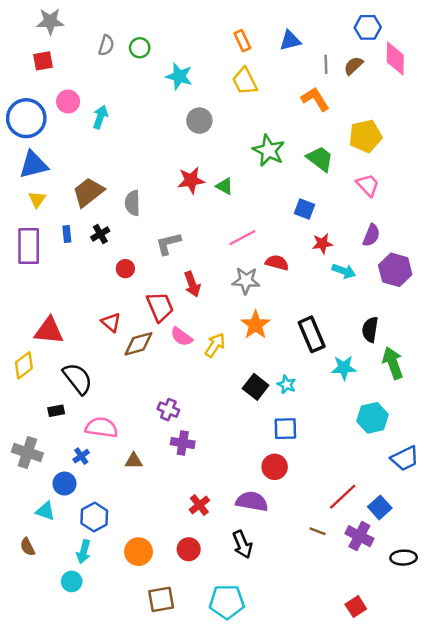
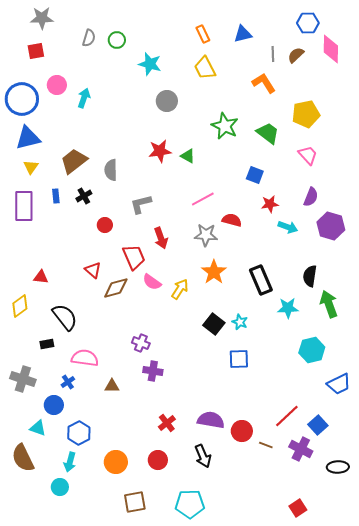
red triangle: (49, 331) -> (41, 277), size x0.6
red circle: (275, 467) -> (242, 431), moved
brown semicircle: (27, 547) -> (23, 458), size x1.8

